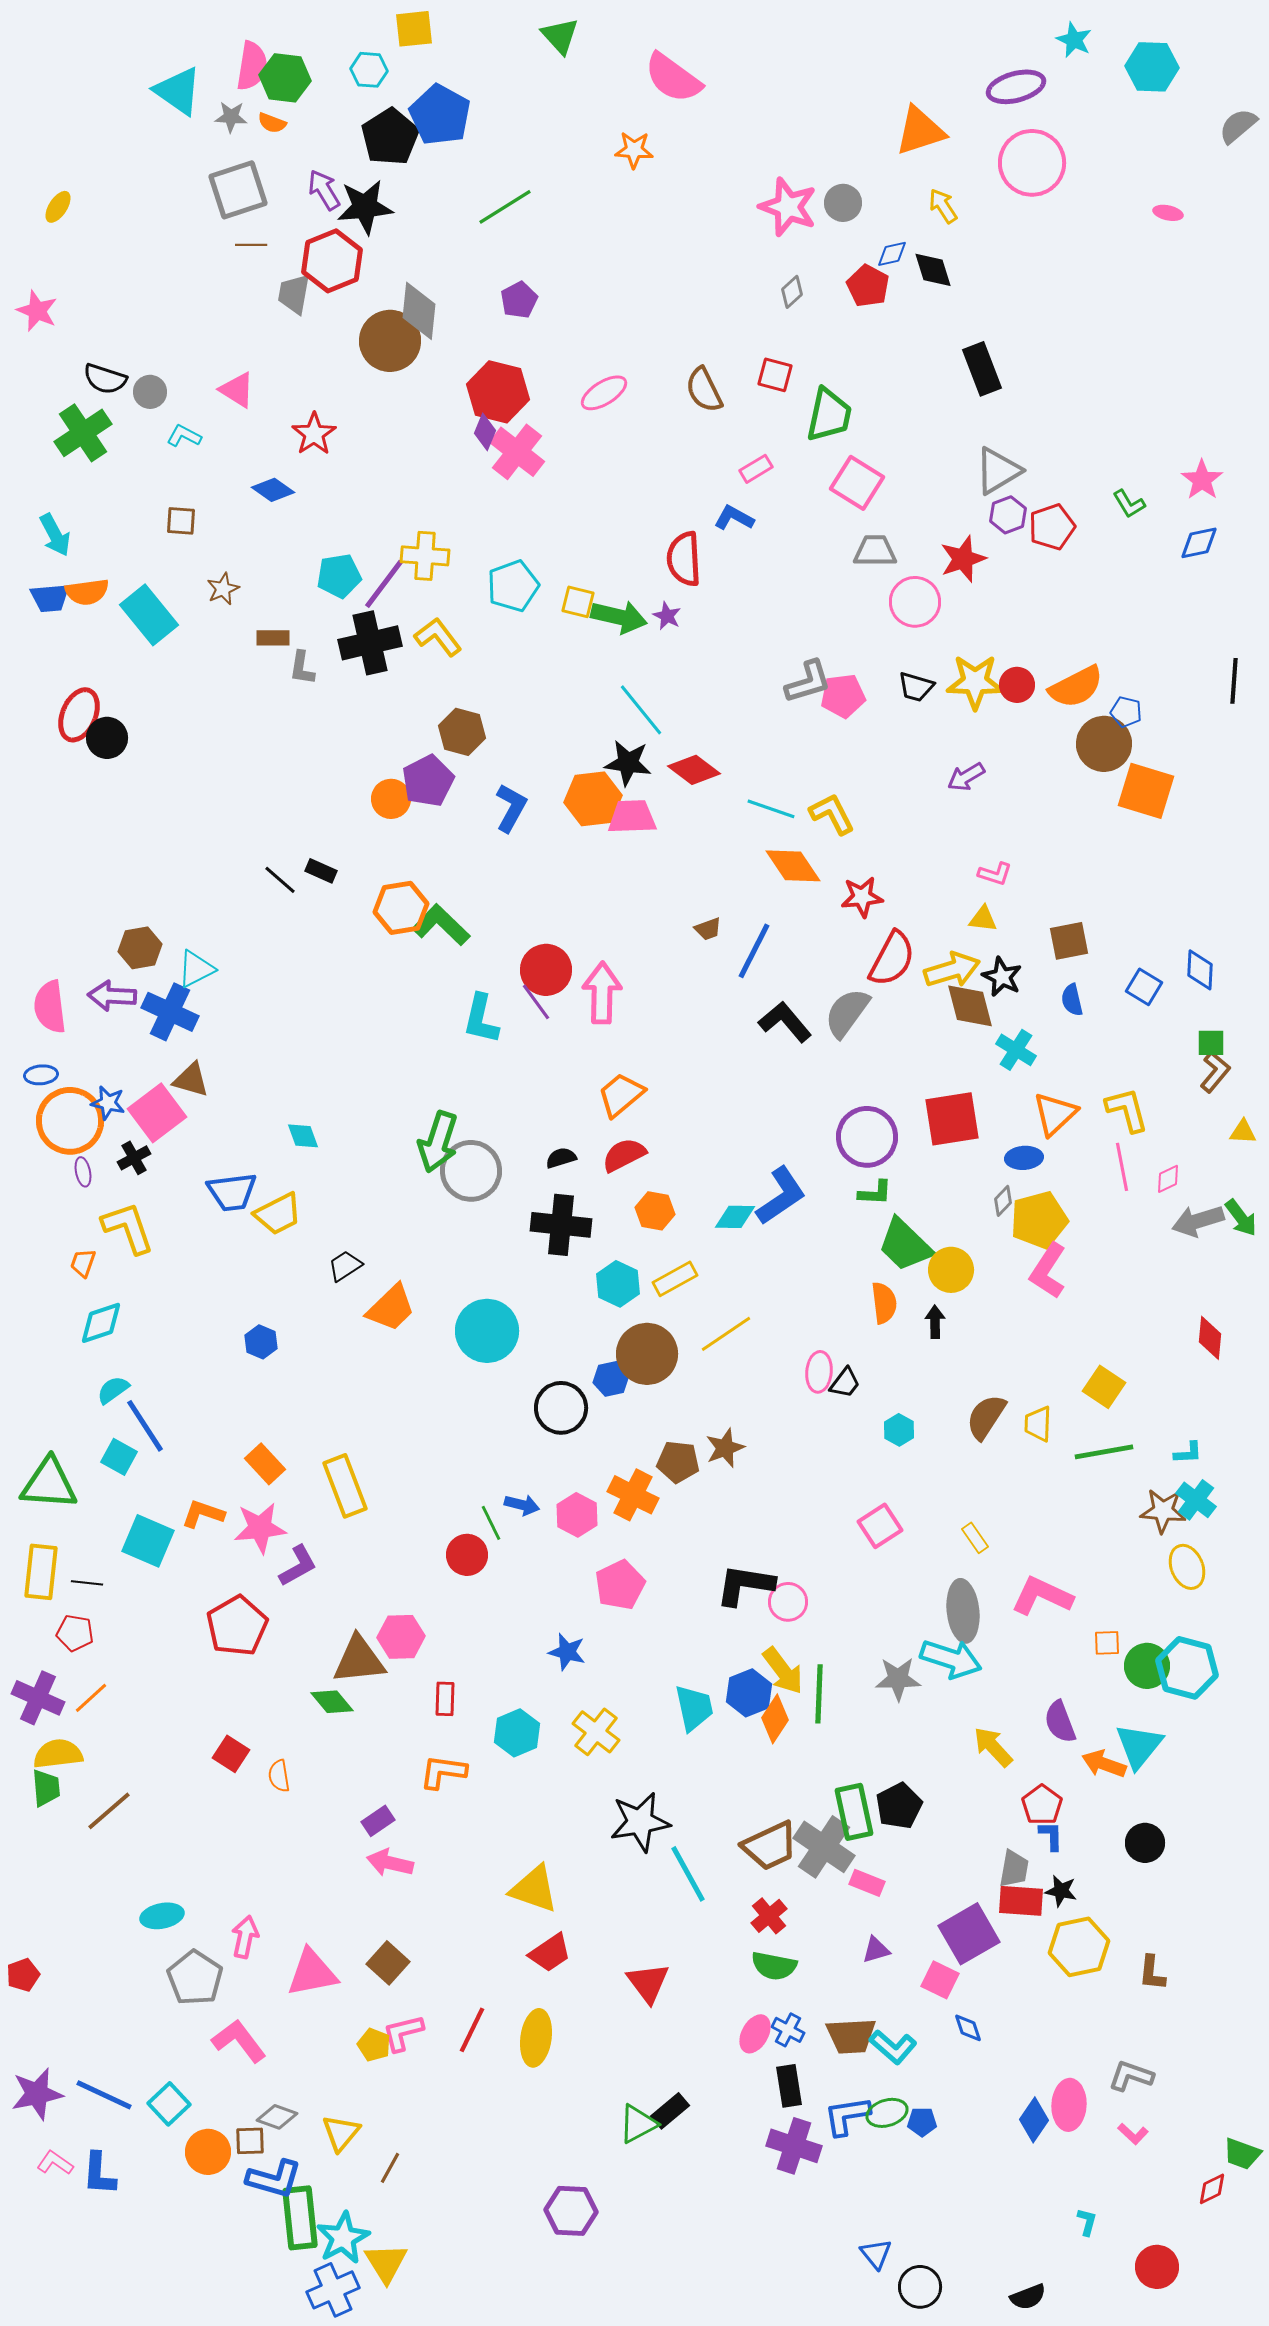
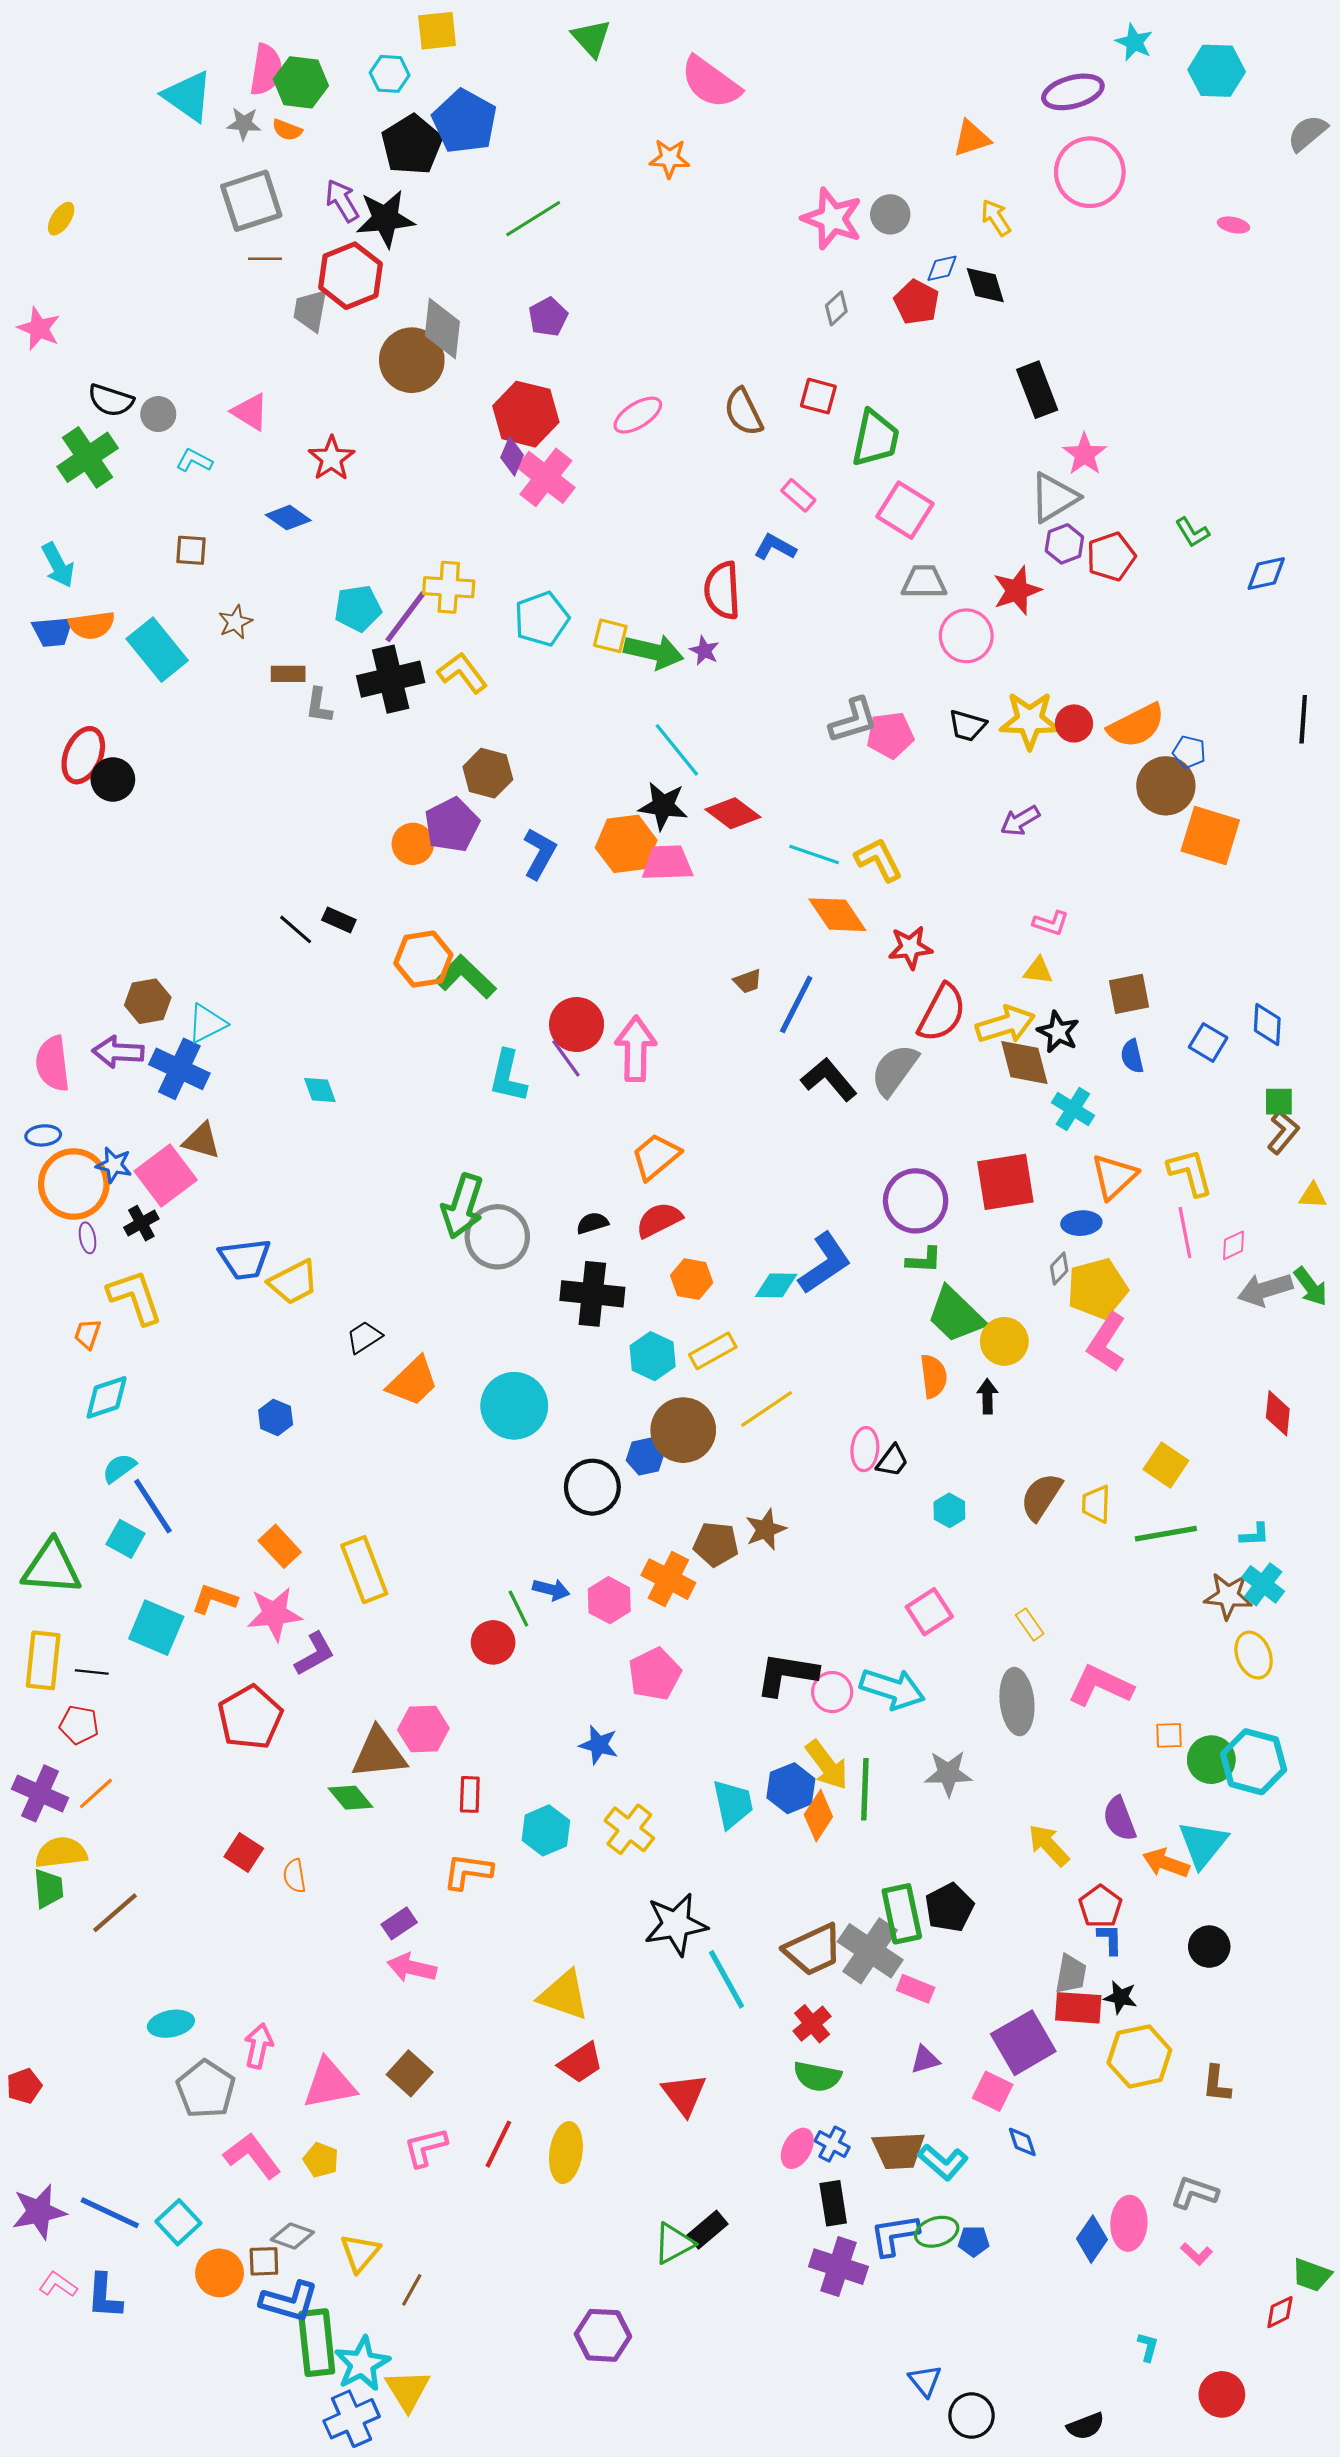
orange triangle: (920, 131) -> (972, 138), size x0.7
pink rectangle: (756, 469) -> (798, 495), turned 72
pink star: (1202, 480) -> (1085, 454), moved
cyan diamond: (303, 1136) -> (320, 1090), moved
cyan arrow: (951, 1659) -> (892, 1689), moved
yellow pentagon: (374, 2045) -> (321, 2160), moved

